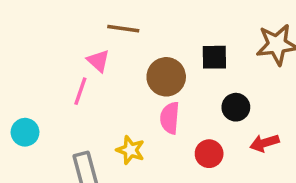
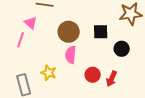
black square: (214, 57) -> (101, 32), moved
black circle: (236, 107) -> (122, 49), moved
red arrow: (264, 143) -> (112, 79), moved, turned -49

